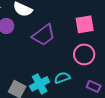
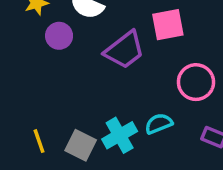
pink square: (85, 24) -> (168, 25), moved

